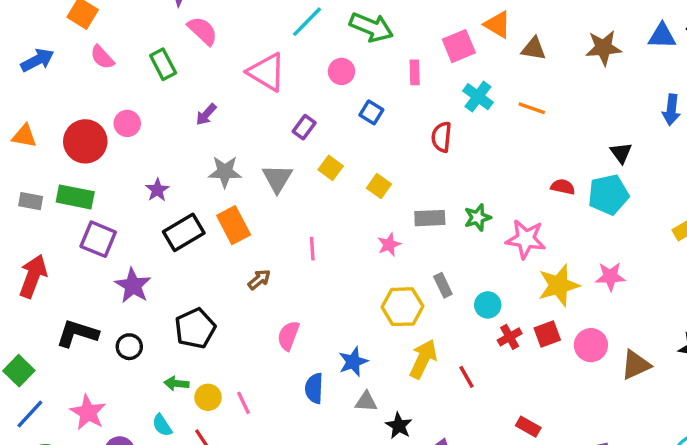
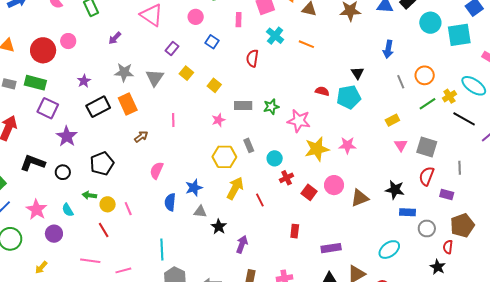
red square: (547, 334) -> (309, 192), moved, turned -35
cyan semicircle: (162, 425) -> (68, 210), moved
red rectangle: (528, 427) -> (295, 231), turned 64

